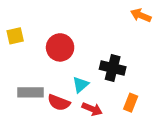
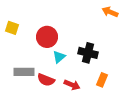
yellow square: (15, 36) -> (12, 28), turned 32
cyan triangle: (81, 85) -> (59, 57), moved

